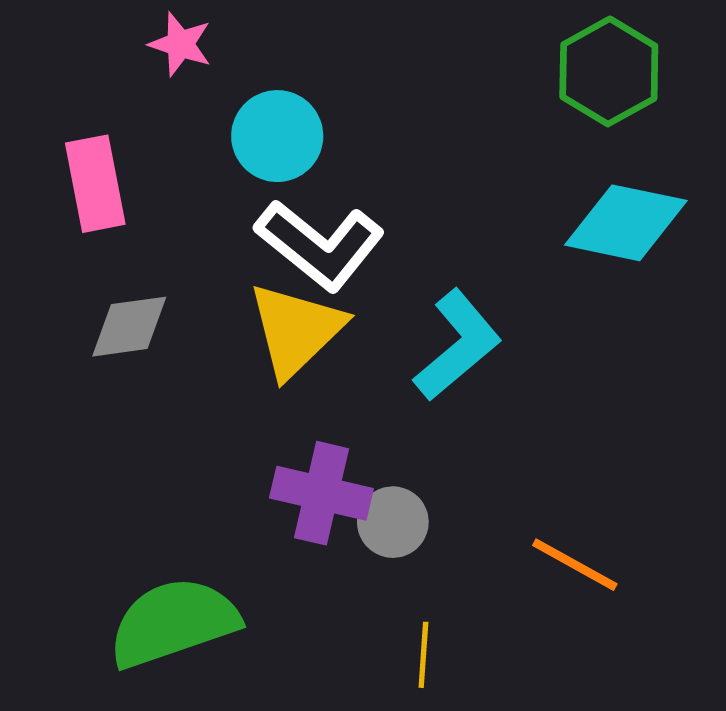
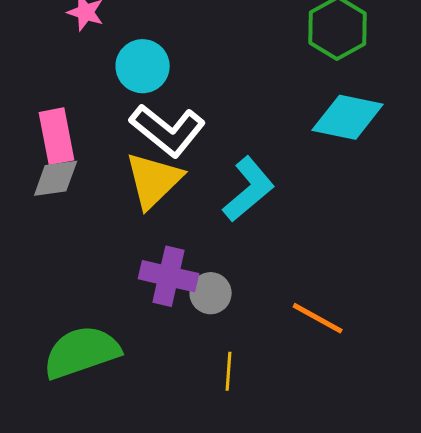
pink rectangle: (95, 184) -> (57, 136), moved

